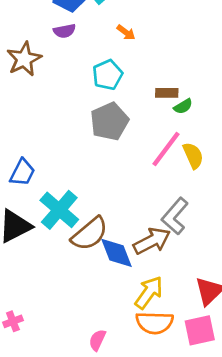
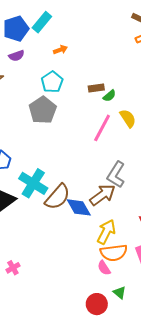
orange arrow: (126, 32) -> (60, 50), turned -48
gray pentagon: (109, 121) -> (43, 110), moved
yellow semicircle: (193, 155) -> (128, 118), moved
pink semicircle: (97, 340) -> (104, 268), moved, turned -49

